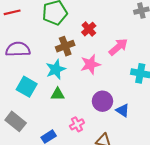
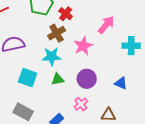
red cross: (89, 29) -> (66, 14), moved
cyan star: (56, 69) -> (52, 56), turned 30
purple circle: (102, 101) -> (87, 79), moved

